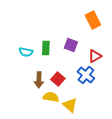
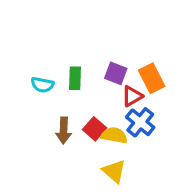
orange rectangle: (93, 20) -> (152, 78), moved
red triangle: (95, 56) -> (132, 96), moved
yellow semicircle: (51, 97) -> (114, 135), moved

